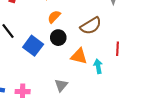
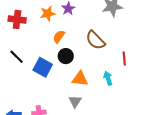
brown semicircle: (91, 26) -> (95, 40), turned 85
orange triangle: (79, 56) -> (80, 79), moved

